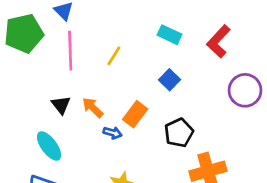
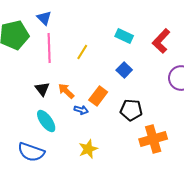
black pentagon: (179, 133) -> (131, 110), turned 30
cyan ellipse: (49, 146) -> (46, 121), moved

